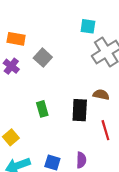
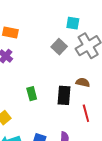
gray square: (43, 58) -> (59, 47), moved

